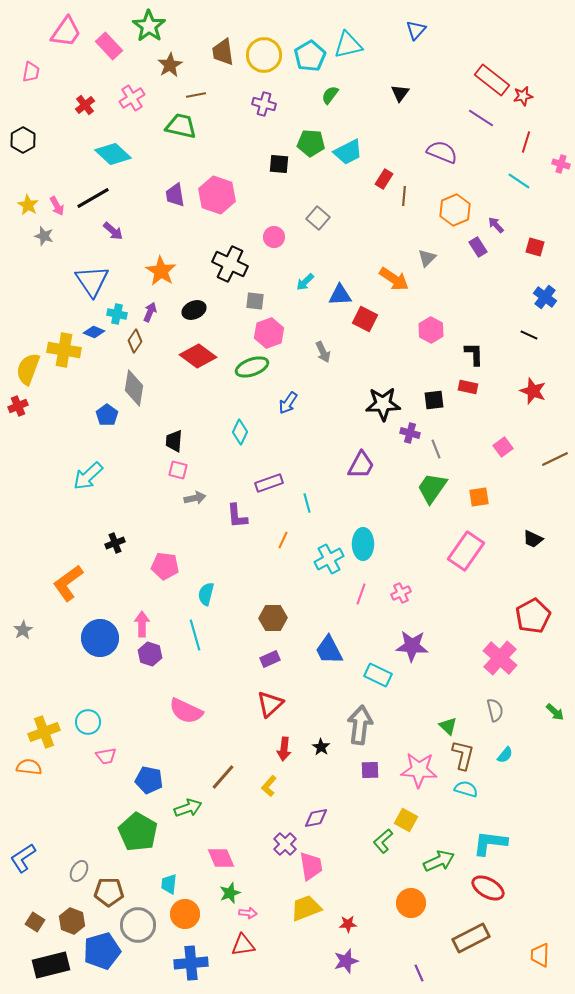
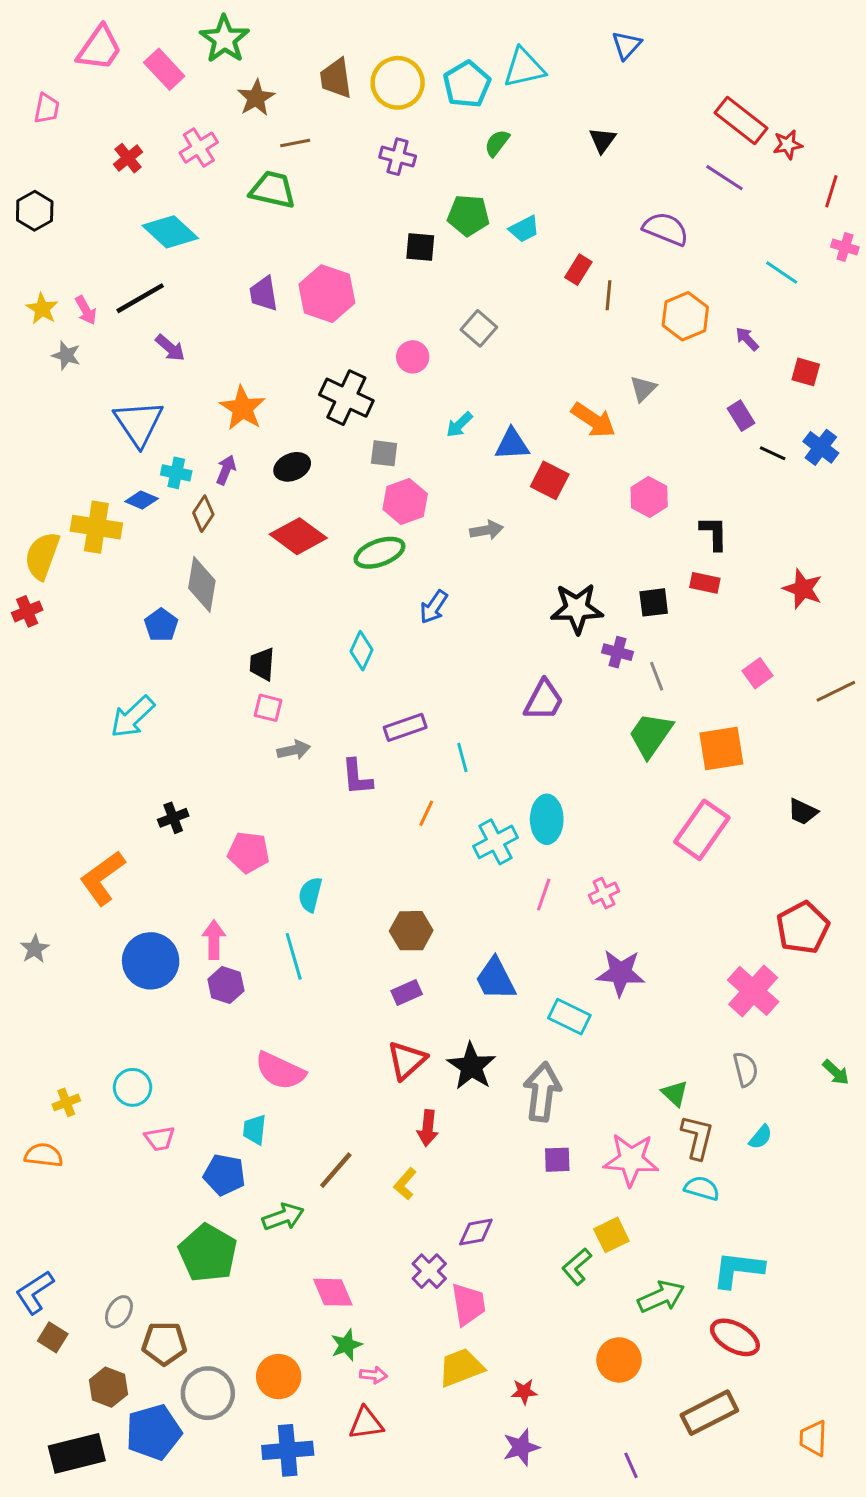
red line: (526, 142) -> (831, 191), moved
cyan trapezoid: (348, 152) -> (524, 229), size x0.7
purple rectangle: (478, 247) -> (741, 416), moved
black line: (529, 335) -> (773, 453), moved
gray arrow: (323, 352) -> (486, 530), turned -75
orange square: (479, 497) -> (721, 748), size x1.5
yellow cross: (44, 732) -> (66, 1102), size x0.6
black star: (321, 747) -> (471, 1066), moved, size x1.8
yellow square: (406, 820) -> (611, 1235), turned 35
cyan trapezoid: (169, 884) -> (255, 1130), moved
brown square: (35, 922) -> (53, 1337), moved

